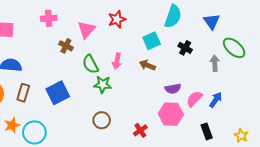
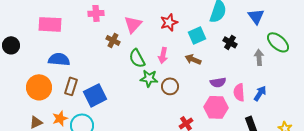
red star: (117, 19) -> (169, 22), moved
blue square: (58, 93) -> (95, 95), moved
pink semicircle: (194, 99) -> (239, 92), turned -48
brown circle: (102, 120) -> (170, 86), moved

